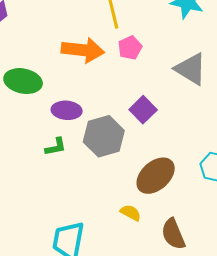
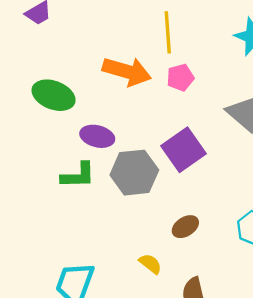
purple square: (143, 110) -> (184, 150), size x1.4
green L-shape: (56, 147) -> (78, 175), size x1.4
brown ellipse: (156, 176) -> (185, 227), size x0.6

